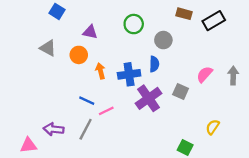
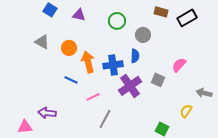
purple triangle: (90, 32) -> (79, 15), moved
orange arrow: (100, 71) -> (88, 62), size x1.5
gray arrow: (233, 75) -> (204, 93), moved, turned -77
blue line: (87, 101) -> (71, 80), moved
gray line: (86, 129) -> (105, 119), moved

